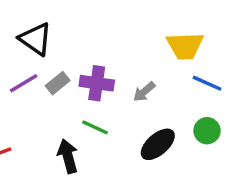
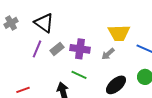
yellow trapezoid: (185, 46) -> (119, 33), moved
purple line: (24, 83) -> (37, 49), turned -36

